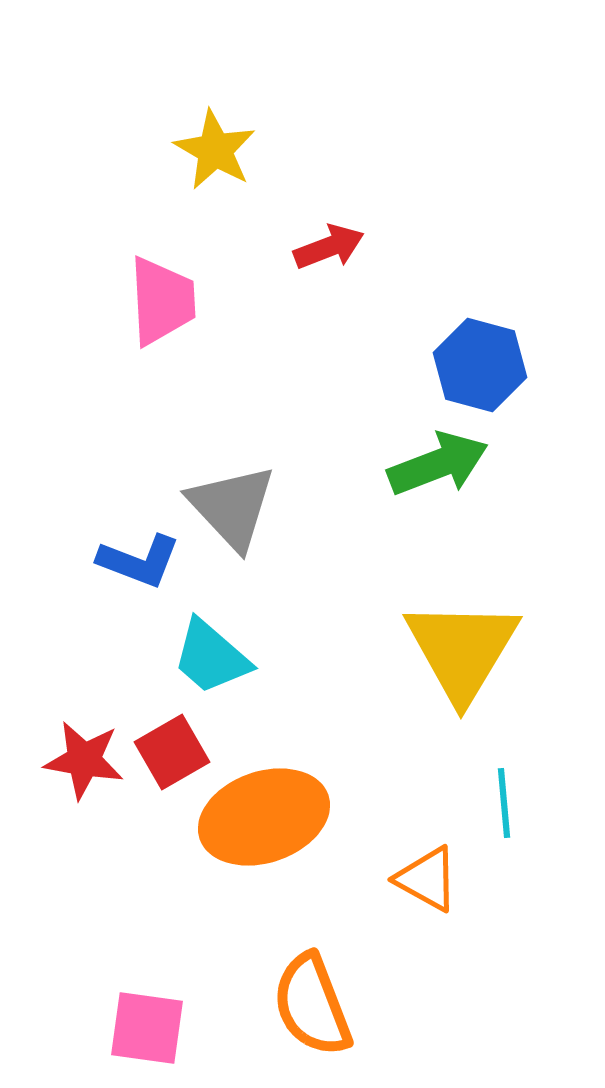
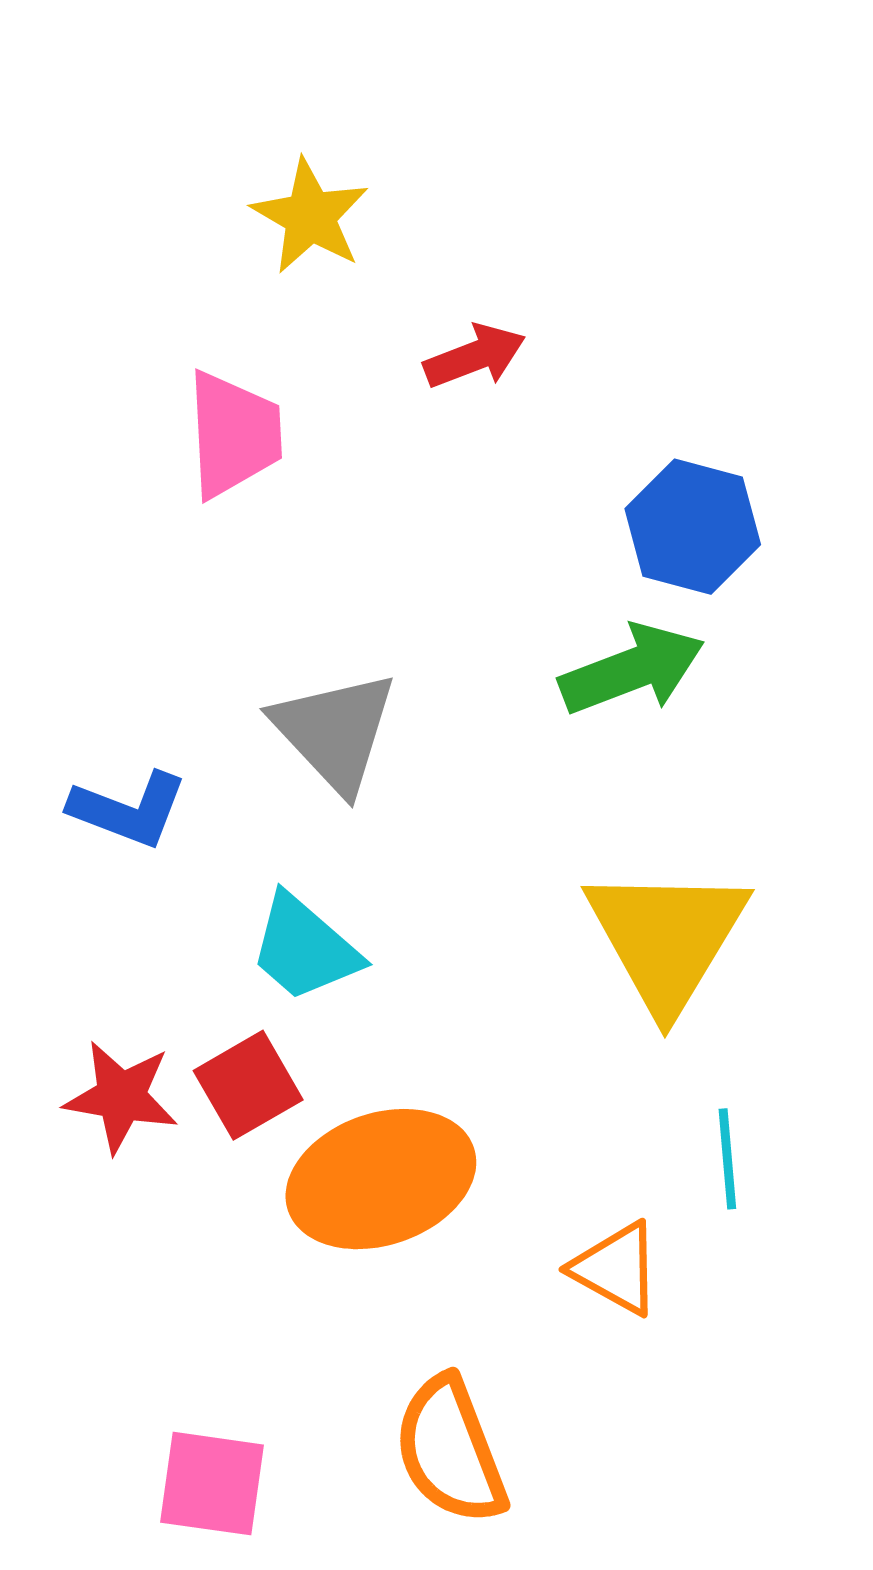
blue L-shape: (139, 561) -> (128, 810), moved

